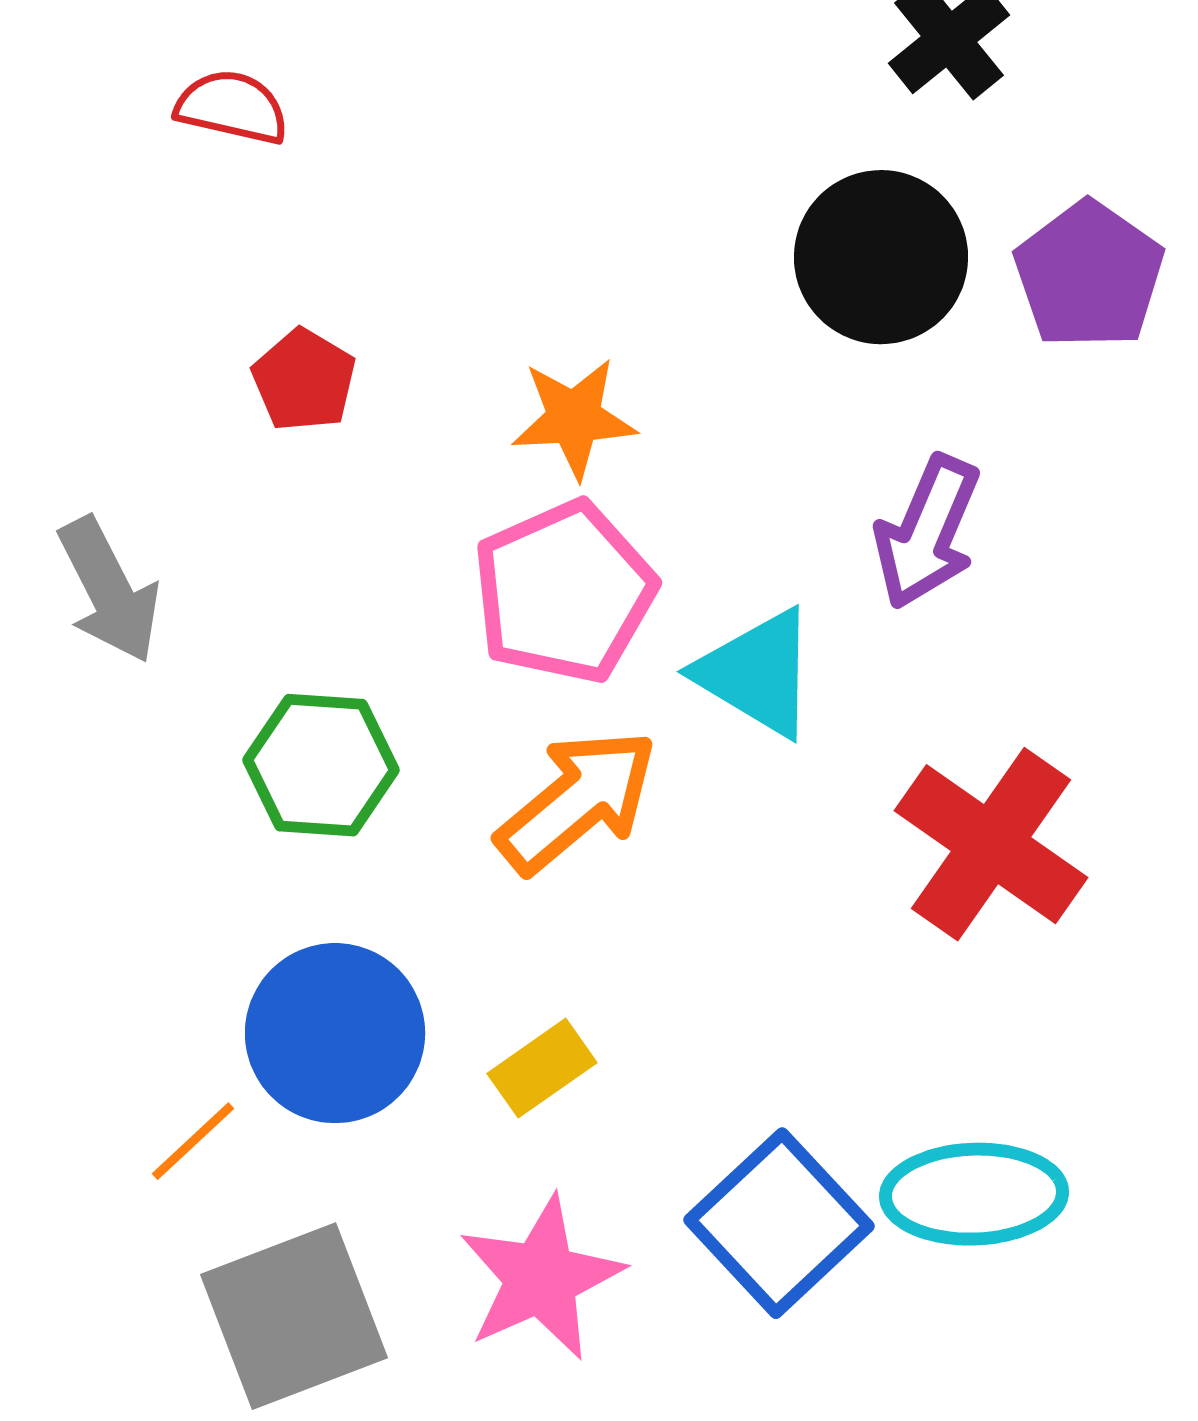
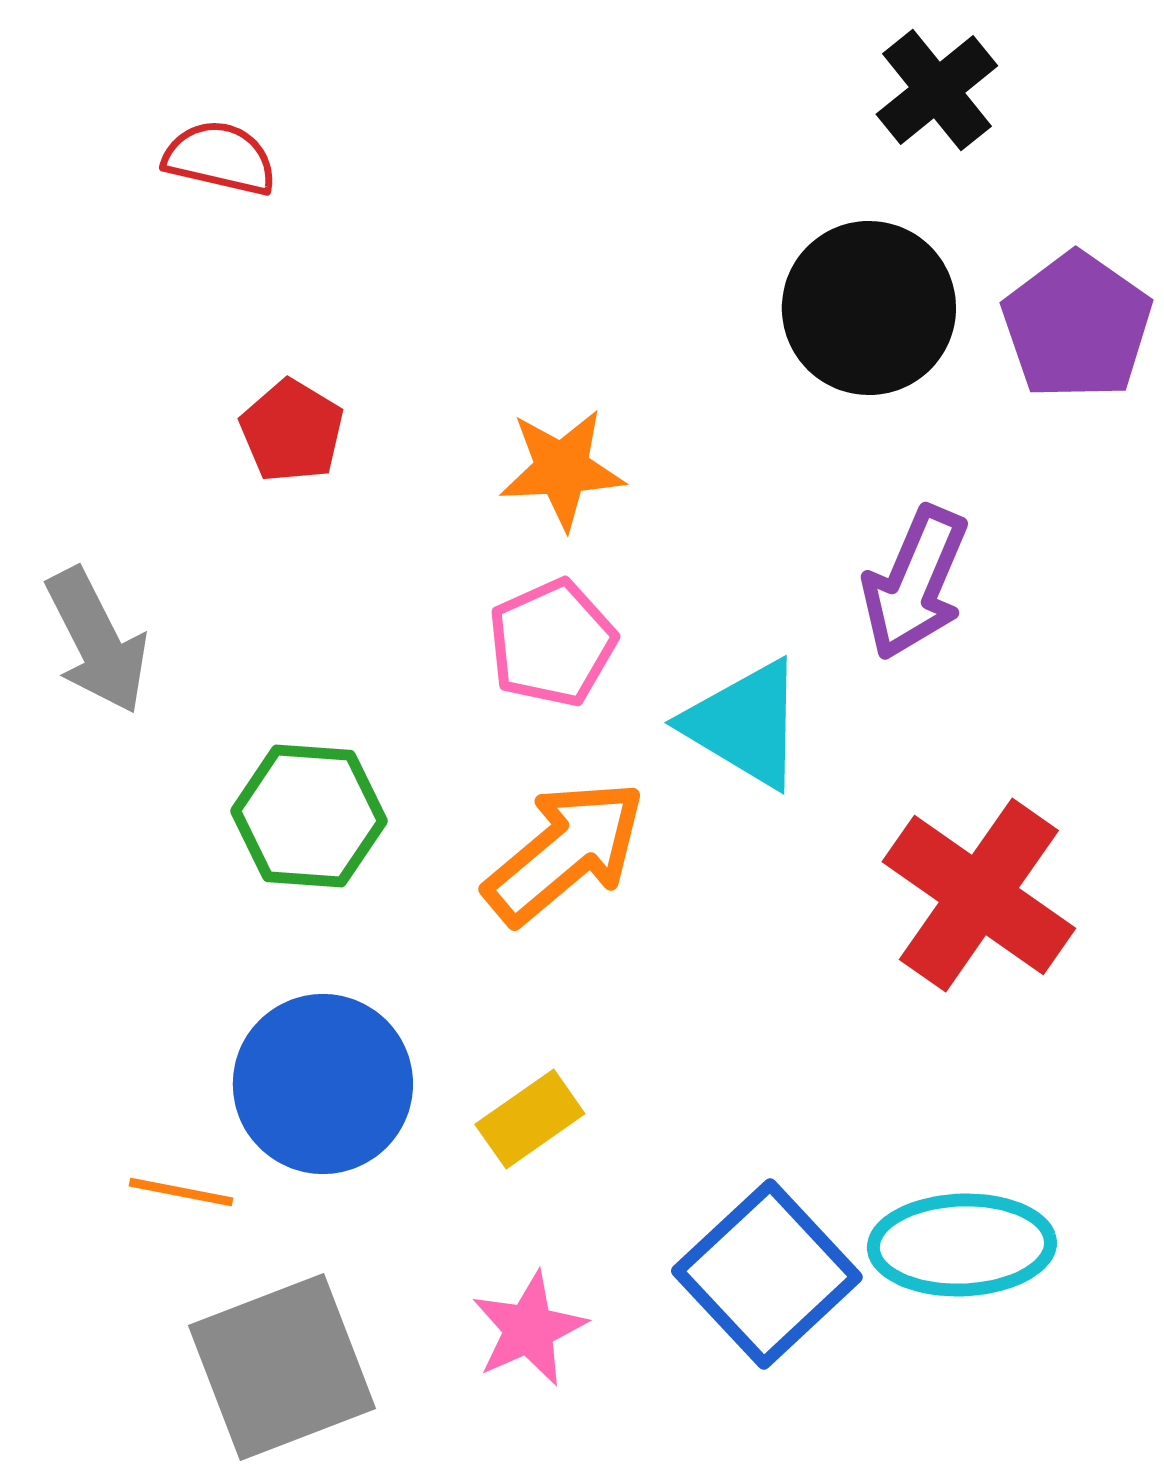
pink pentagon: (564, 592) -> (552, 643), size x0.7
orange line: (193, 1141) -> (181, 1192), turned 54
pink star: (541, 1278) -> (529, 1329), size x0.7

